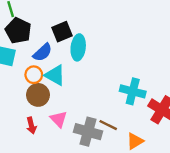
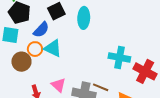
cyan ellipse: (78, 47) -> (84, 18), moved
brown circle: (38, 95) -> (21, 62), moved

